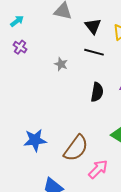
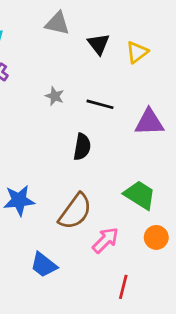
black line: (94, 52) -> (100, 104), moved
black semicircle: (97, 92) -> (82, 147), moved

